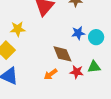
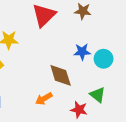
green triangle: (94, 67) -> (98, 95), turned 40
red star: (77, 72) -> (79, 110), moved

